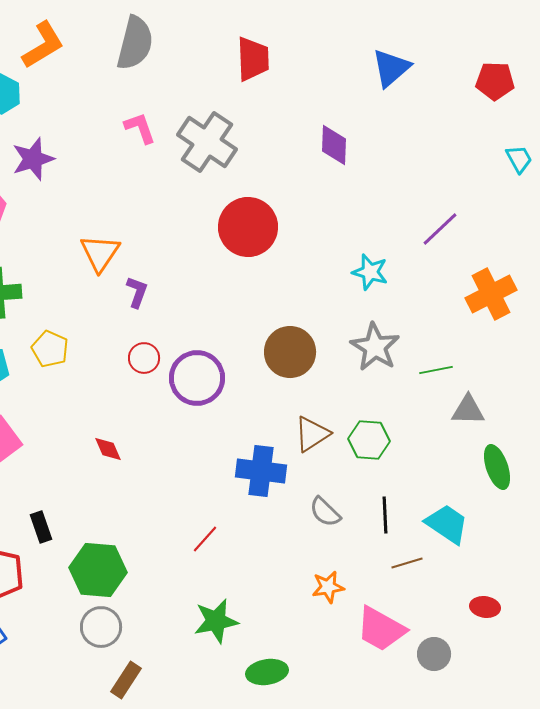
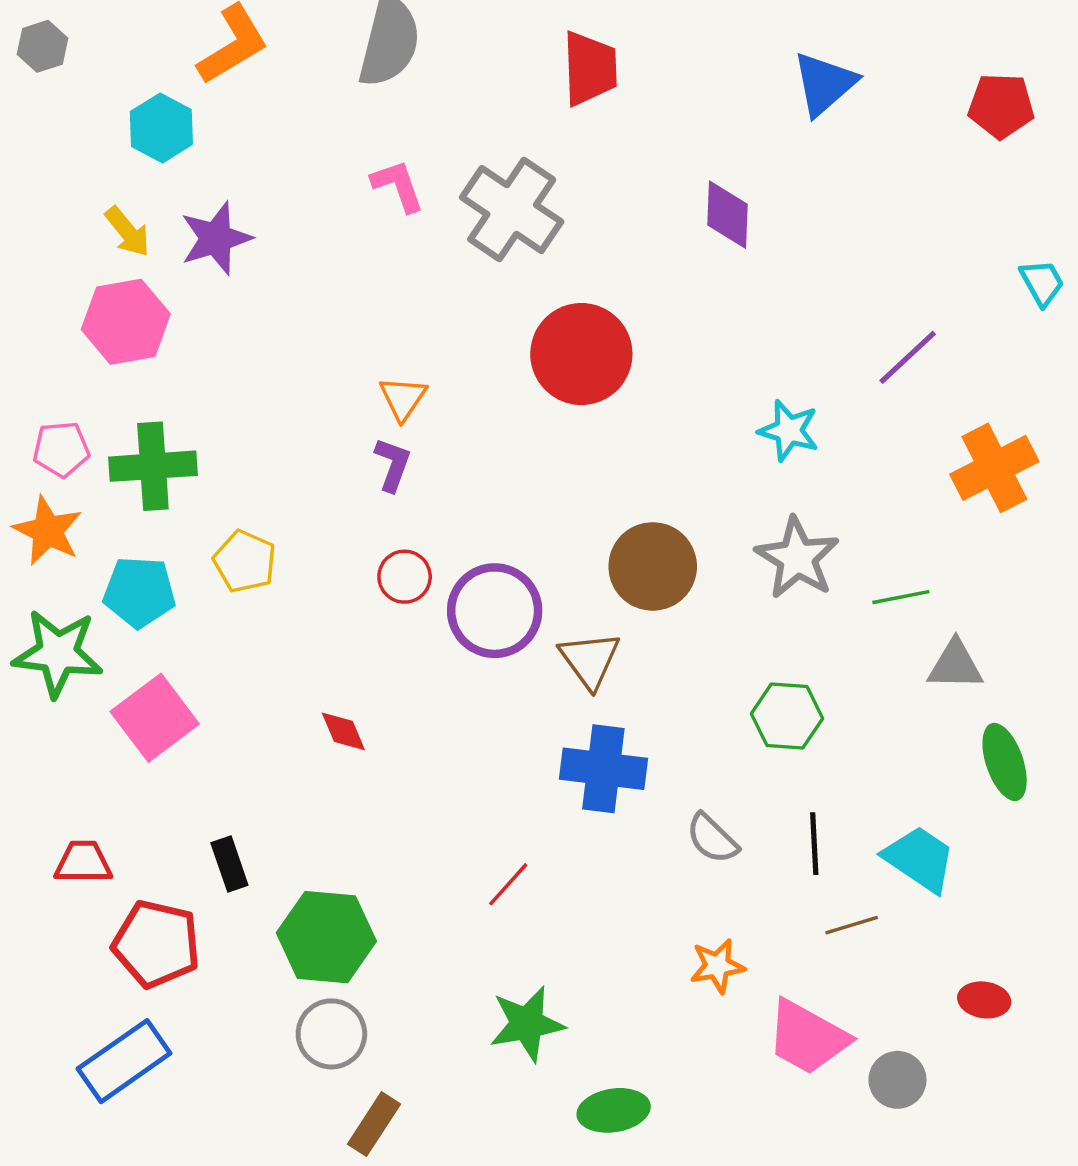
cyan trapezoid: (519, 159) -> (1042, 283), moved
orange triangle: (100, 253) -> (403, 398), moved, size x0.7
brown triangle: (312, 434) -> (590, 660), moved, turned -33

